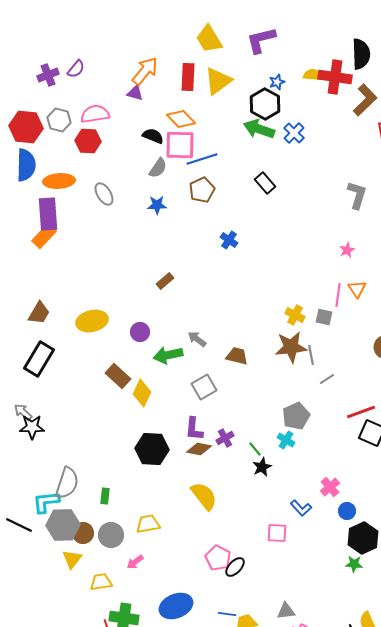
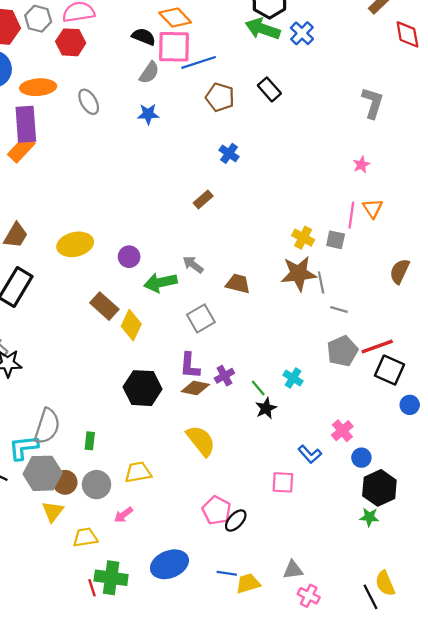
brown pentagon: (202, 190) -> (220, 97), moved, turned -30
brown rectangle: (165, 281) -> (203, 199), moved
gray line: (327, 379) -> (339, 309), turned 49
gray pentagon: (296, 416) -> (342, 351), moved

